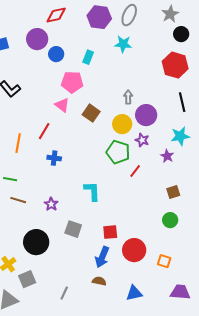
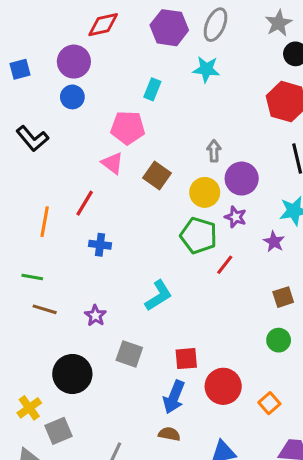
blue circle: (56, 54) -> (72, 97), moved
cyan L-shape: (92, 191) -> (159, 296), turned 60
orange square: (164, 261) -> (269, 403), turned 32

